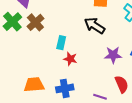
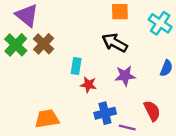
purple star: (113, 55) -> (125, 76), moved
blue cross: (65, 88) -> (105, 113), moved

